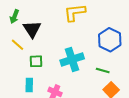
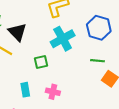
cyan cross: (72, 59) -> (63, 39), moved
green square: (36, 61) -> (41, 62), moved

